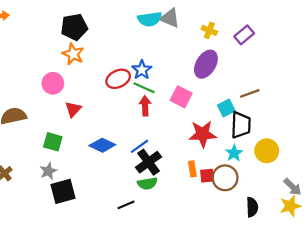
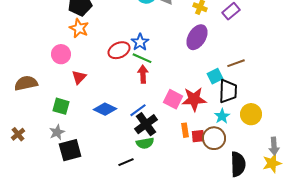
pink square: (181, 97) -> (173, 99), moved
gray arrow: (293, 187) -> (274, 146), turned 42
black semicircle: (252, 207) -> (238, 164), size x1.4

